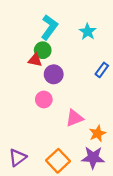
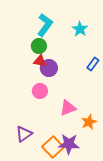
red triangle: (35, 60) -> (40, 61), moved
purple triangle: (18, 158) -> (24, 134), moved
purple star: (93, 158) -> (69, 144), moved

